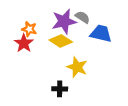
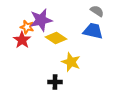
gray semicircle: (82, 17) -> (97, 11), moved
purple star: (64, 21) -> (41, 20), moved

